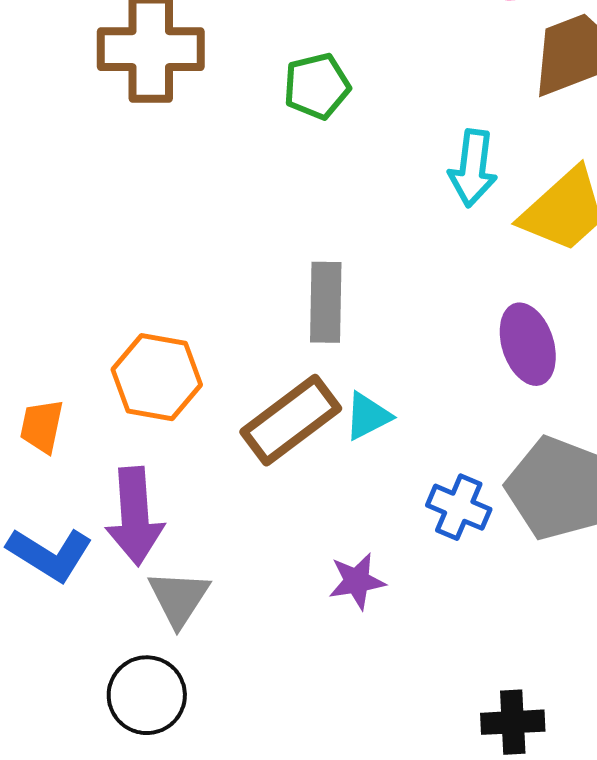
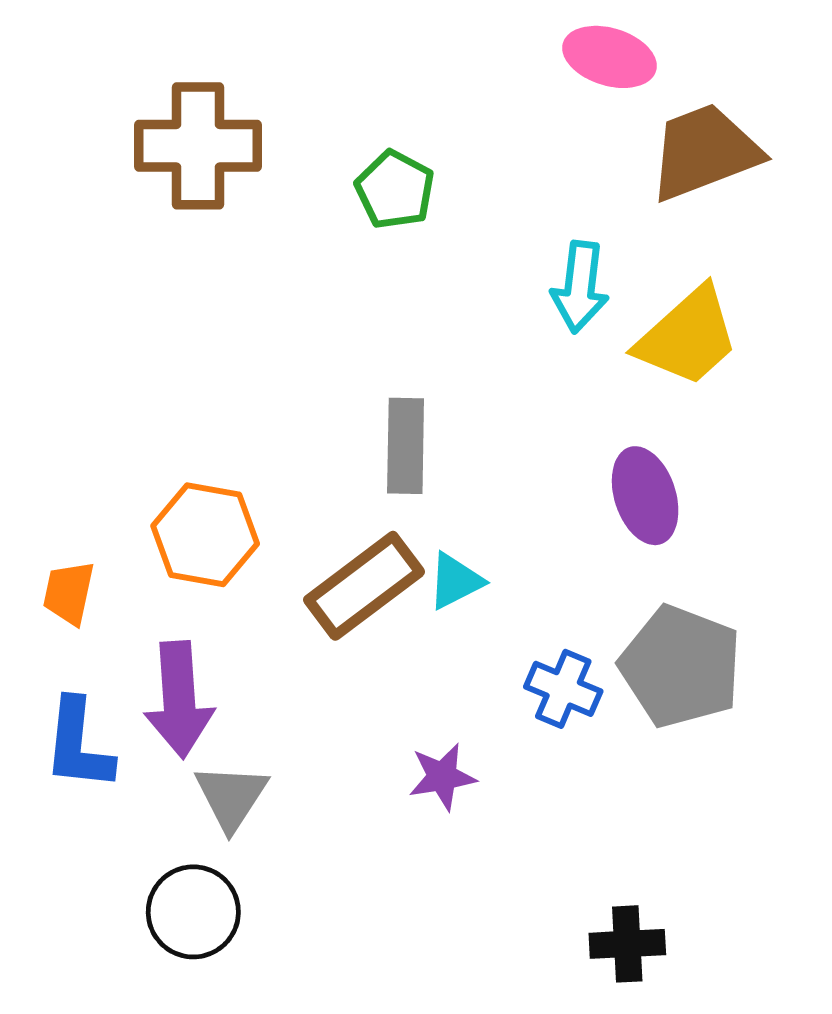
green pentagon: (317, 86) -> (395, 190), turned -30
blue L-shape: (50, 554) -> (78, 745), turned 64

